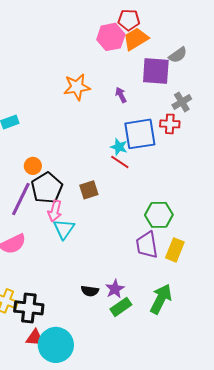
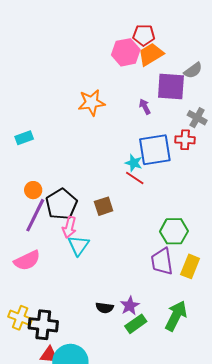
purple arrow: (121, 95) -> (145, 107), moved
gray cross: (182, 102) -> (197, 118), turned -30
orange circle: (33, 166) -> (33, 190), moved

